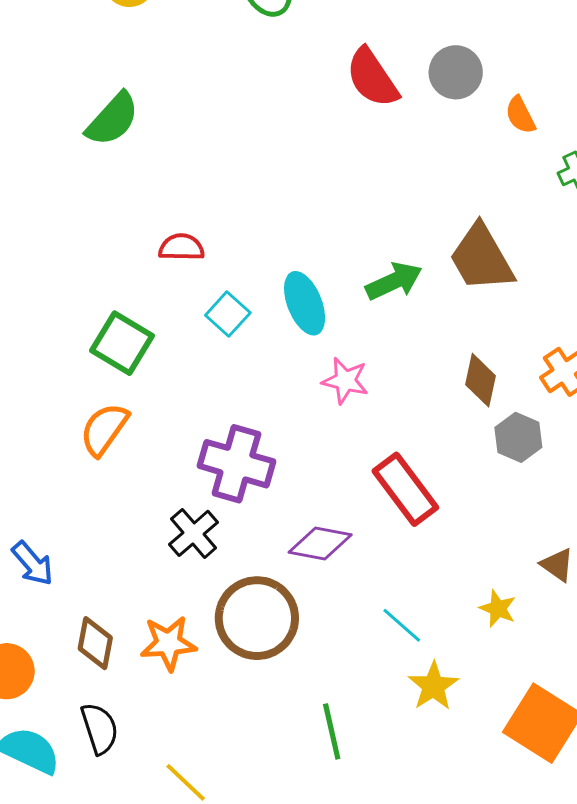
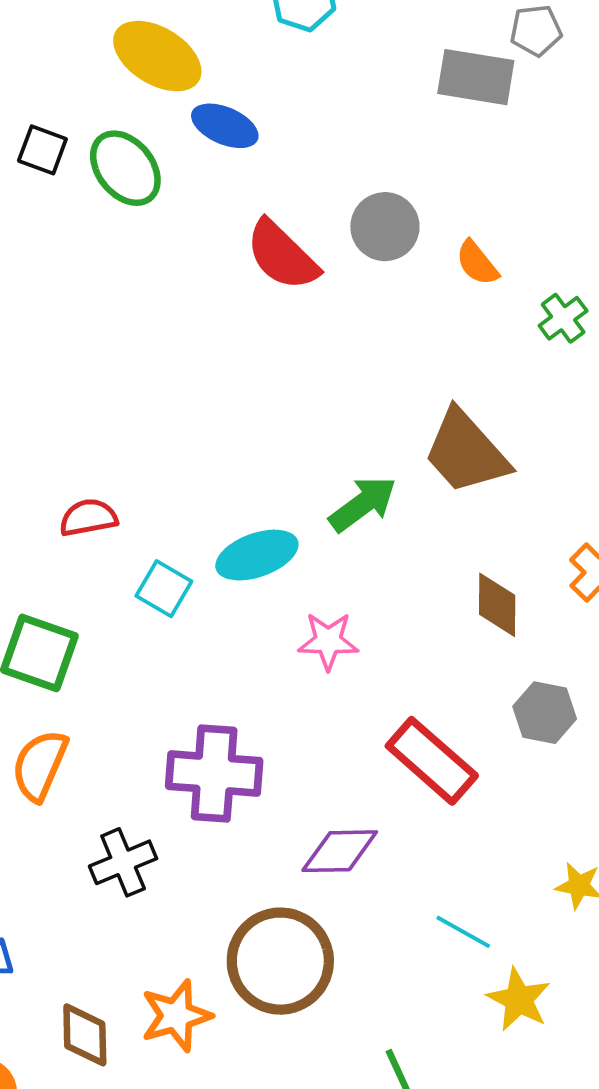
cyan ellipse: (305, 303) -> (257, 555), turned -76
gray hexagon: (518, 437) -> (545, 713), moved
black cross: (194, 533) -> (123, 862), moved, turned 30

